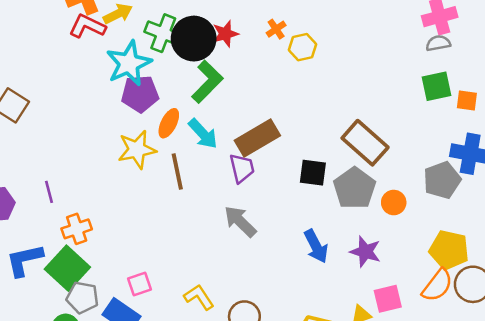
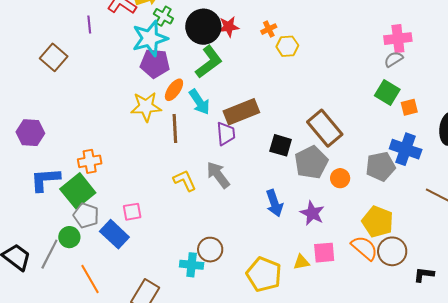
green cross: (163, 33) -> (163, 16), moved, size x0.7
gray semicircle: (438, 43) -> (394, 59), turned -30
green square: (437, 86) -> (387, 93), turned 35
orange square: (467, 100) -> (409, 107), turned -30
purple line: (49, 192) -> (89, 25), moved
orange semicircle: (437, 285) -> (364, 248), turned -96
yellow L-shape: (199, 297) -> (185, 181), moved

